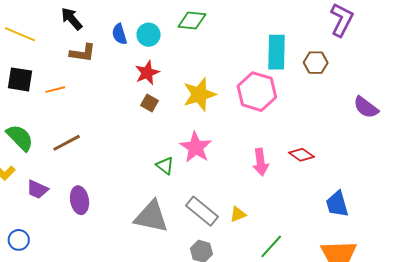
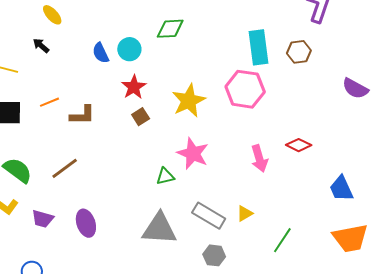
black arrow: (72, 19) -> (41, 46), moved, size x0.7
brown L-shape: (83, 53) -> (82, 115), moved
orange line: (55, 90) -> (49, 102), moved
brown square: (149, 103) -> (141, 117), turned 36
green triangle: (165, 166) -> (165, 176), turned -42

